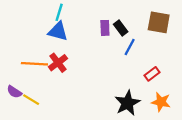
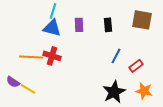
purple rectangle: (105, 28) -> (79, 25), moved
black rectangle: (121, 28) -> (108, 25), turned 32
blue line: (130, 47) -> (116, 56), moved
red cross: (58, 63) -> (52, 56), turned -36

